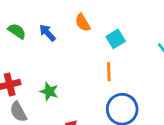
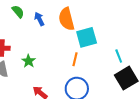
orange semicircle: (83, 23) -> (66, 19), size x1.6
cyan square: (116, 39) -> (87, 37), size x1.5

